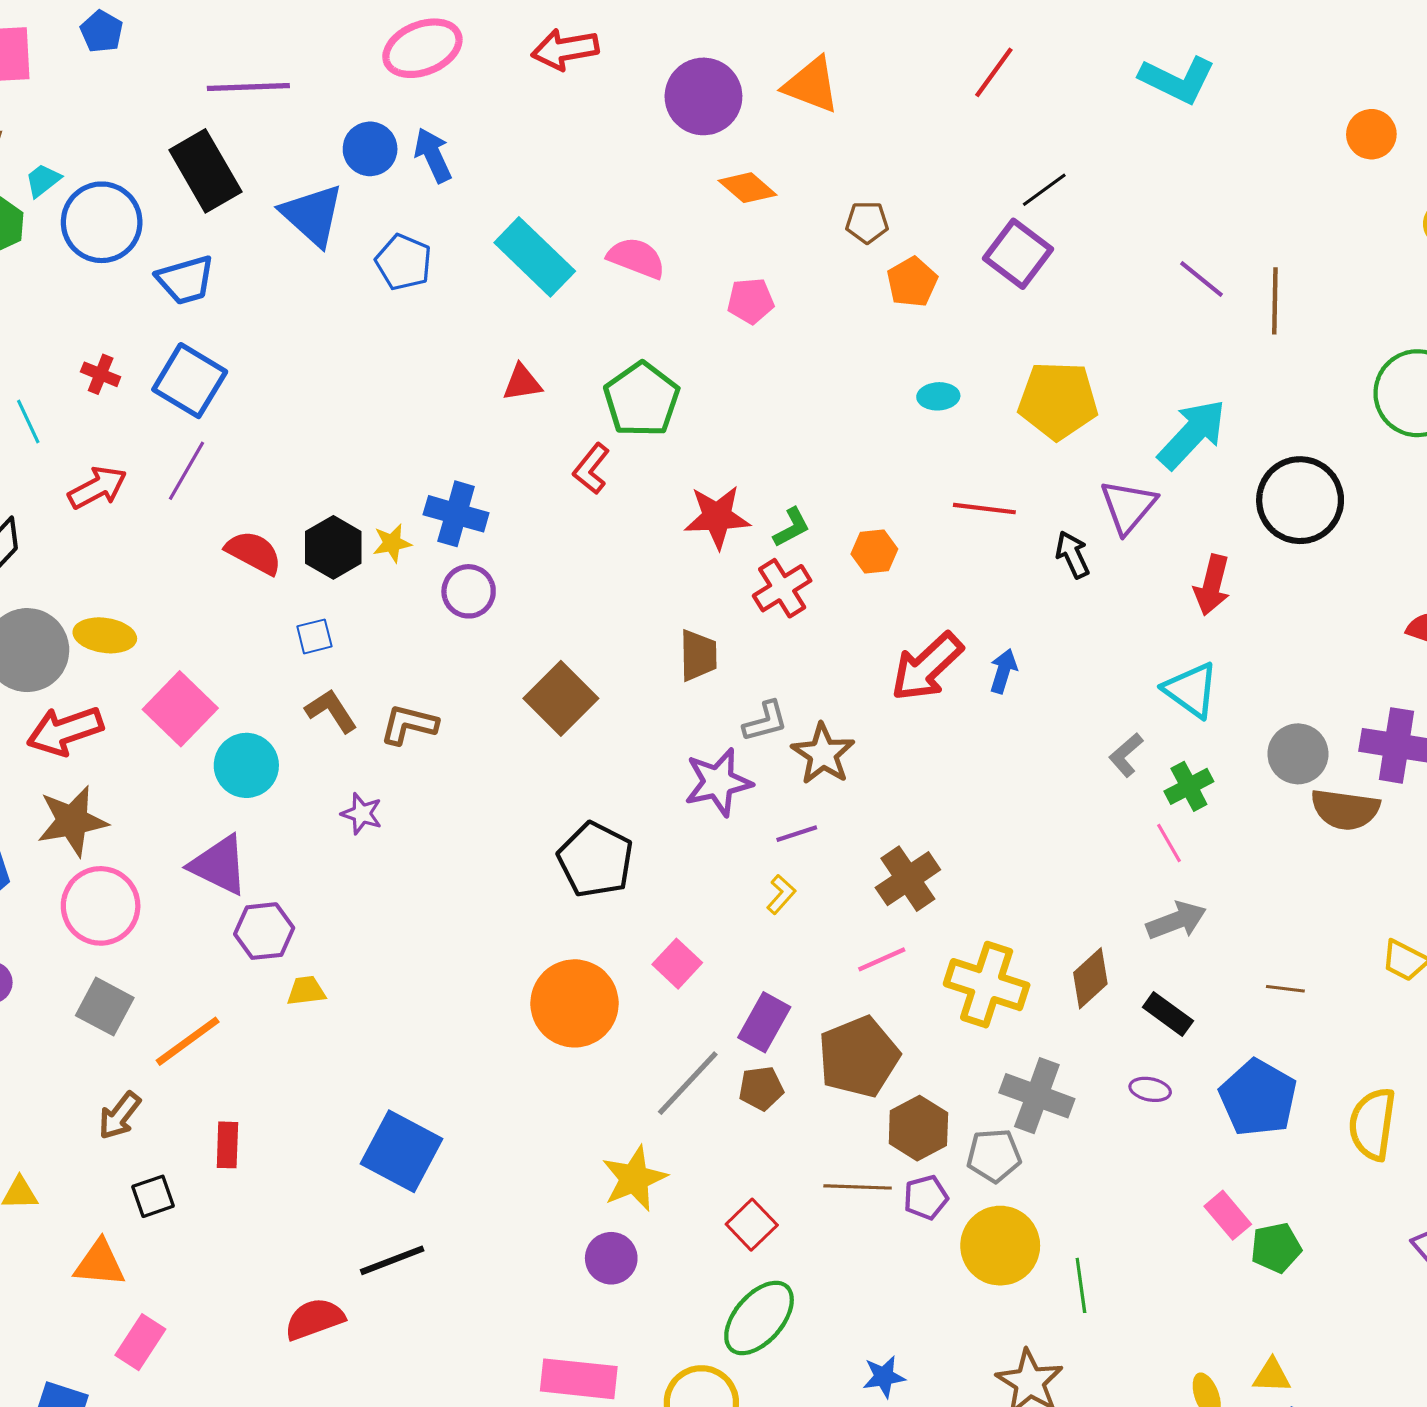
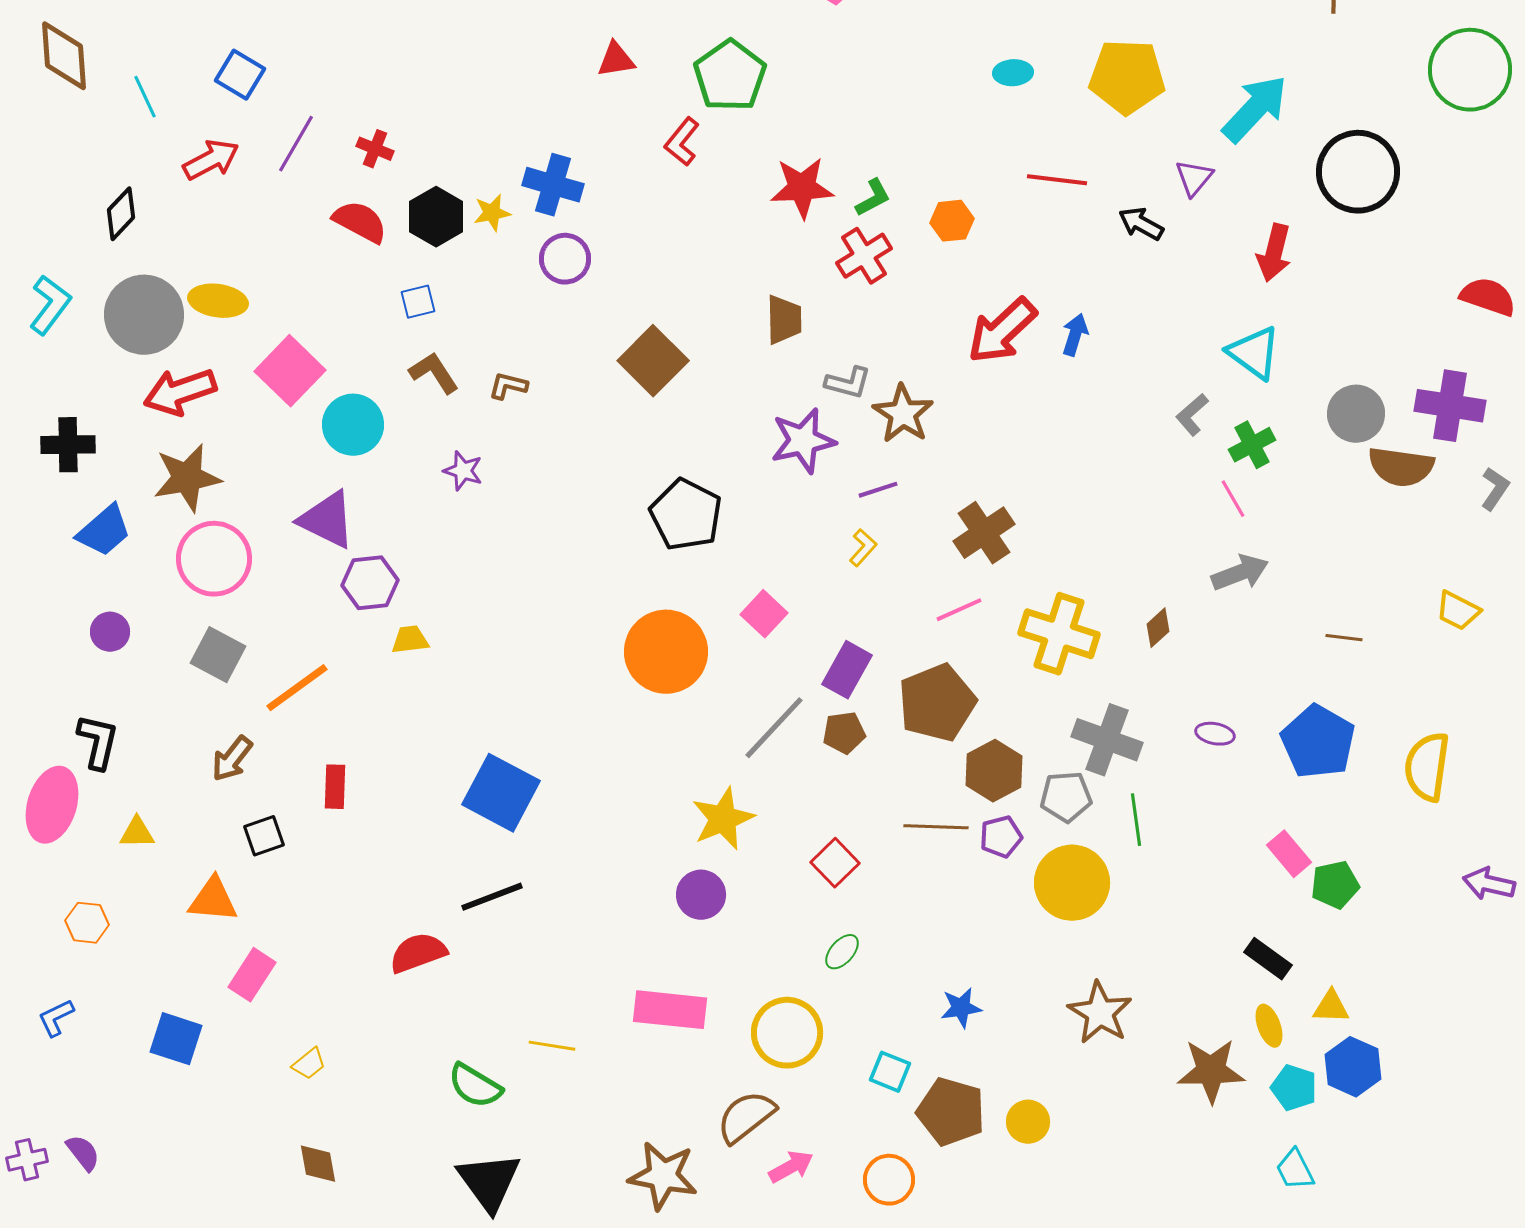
red cross: (101, 374) -> (375, 149), moved
blue square: (190, 381) -> (240, 75), moved, size x0.7
purple triangle: (1128, 506) -> (1194, 178), size x0.7
black arrow: (1073, 555) -> (1141, 224), turned -36
gray L-shape: (765, 721) -> (848, 383), turned 30
brown L-shape: (409, 725) -> (508, 386), size x0.7
brown diamond: (1090, 978) -> (1158, 628), size x0.7
black rectangle: (1168, 1014) -> (1268, 959), moved
green line: (1081, 1285) -> (1136, 820), moved
green ellipse: (759, 1318) -> (842, 952), size x0.5

